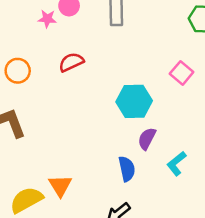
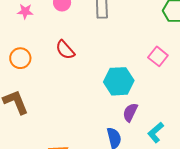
pink star: (47, 19) -> (25, 11), moved
red semicircle: (71, 62) -> (65, 50), turned -105

